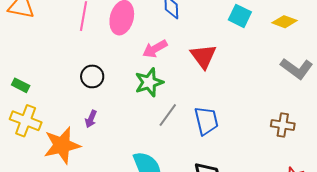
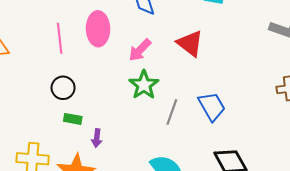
black circle: (92, 76) -> (63, 88), moved
green rectangle: (21, 85) -> (73, 119), moved

